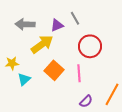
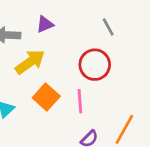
gray line: (75, 18) -> (108, 27), moved
purple triangle: (57, 25) -> (45, 24), moved

